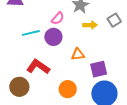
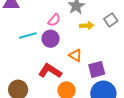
orange triangle: (78, 54) -> (75, 55), turned 40
red L-shape: (38, 67) -> (50, 71), moved

